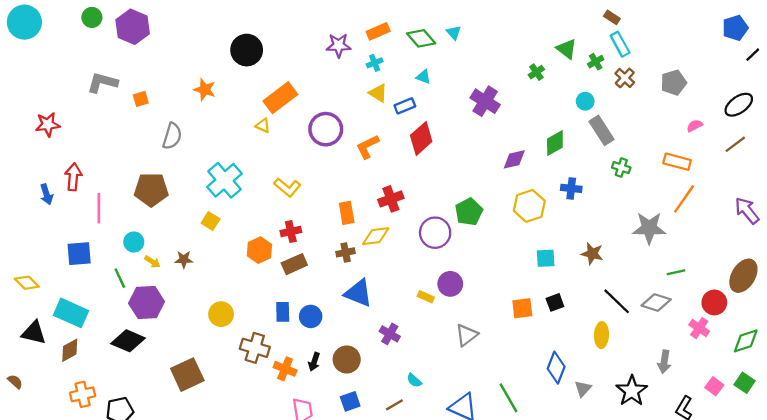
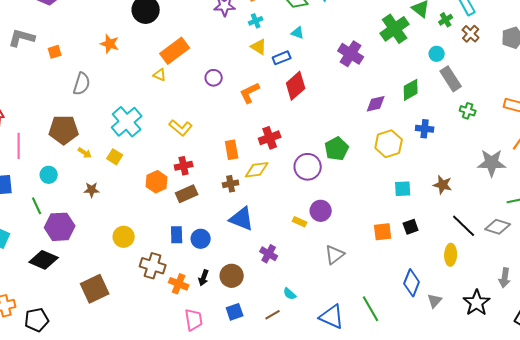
green cross: (536, 72) -> (395, 29), size x2.0
purple circle: (326, 129) -> (214, 78), size x0.6
yellow arrow: (152, 262) -> (85, 153), moved

